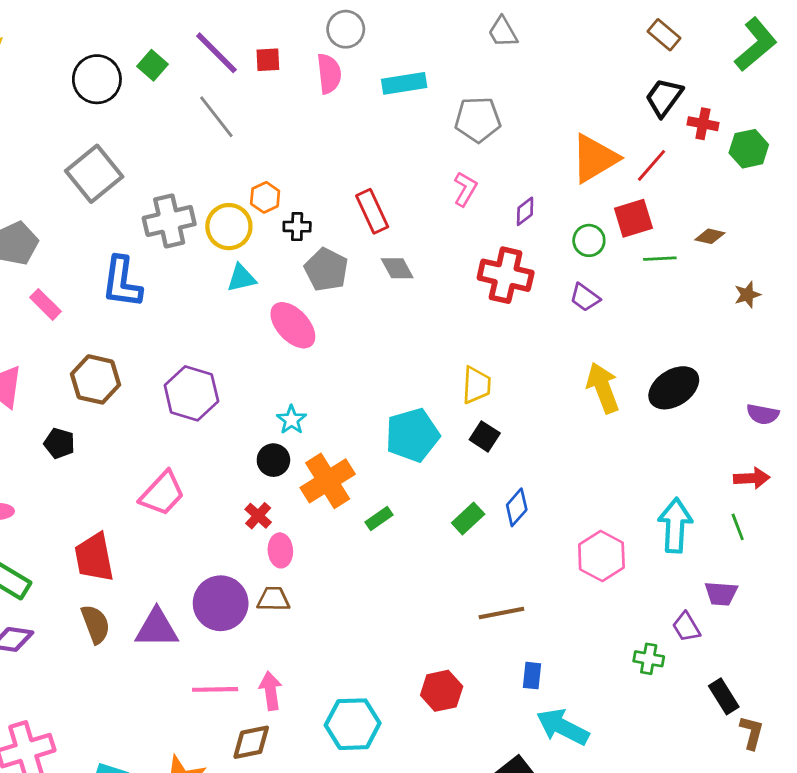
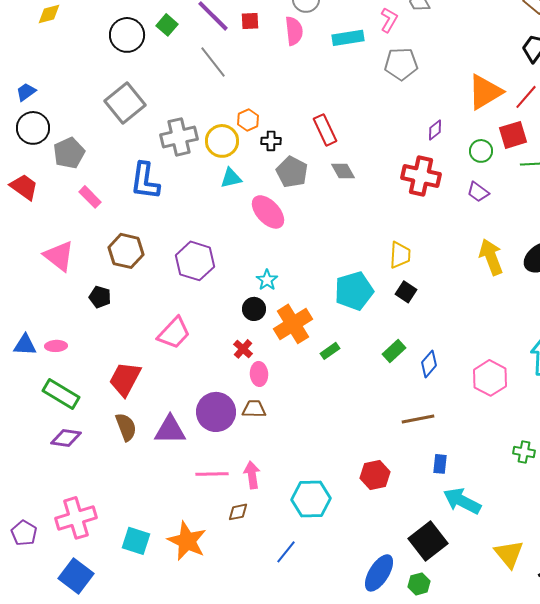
pink L-shape: (465, 189) -> (389, 20), moved
blue diamond: (517, 507) -> (429, 364), moved
red trapezoid: (94, 557) -> (125, 379), turned 39
brown diamond: (251, 742) -> (238, 512), size x0.7

